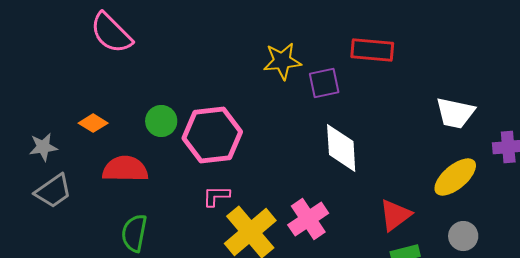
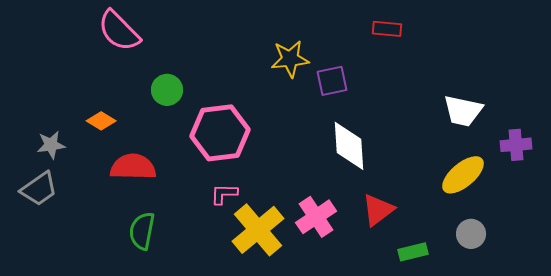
red rectangle: (372, 50) -> (387, 29), moved, size x0.7
green circle: (161, 121) -> (167, 90), moved
gray trapezoid: (53, 191) -> (39, 189), moved
red triangle: (395, 215) -> (378, 210), moved

